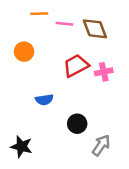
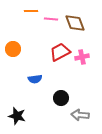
orange circle: (24, 52) -> (13, 49), moved
gray arrow: (101, 145) -> (80, 115), turned -120

